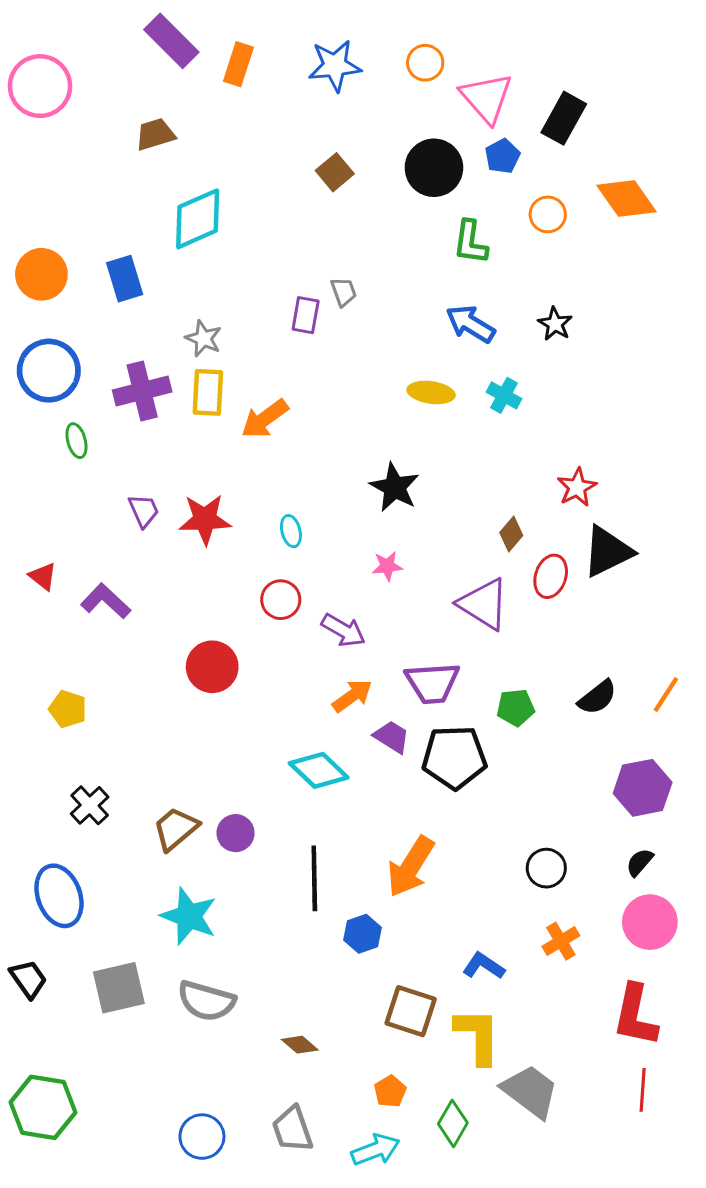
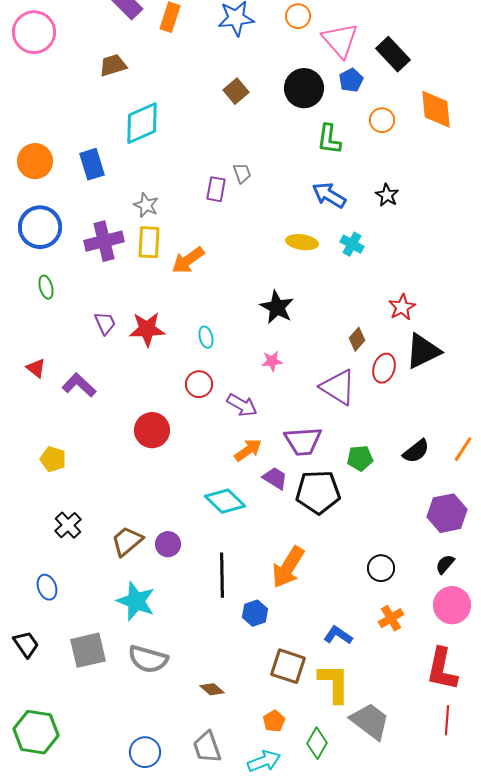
black rectangle: (564, 118) -> (393, 54), turned -72
orange diamond: (627, 198) -> (436, 109), turned 30
green ellipse: (76, 441) -> (46, 287), moved
blue ellipse: (59, 896) -> (47, 587), size x0.6

